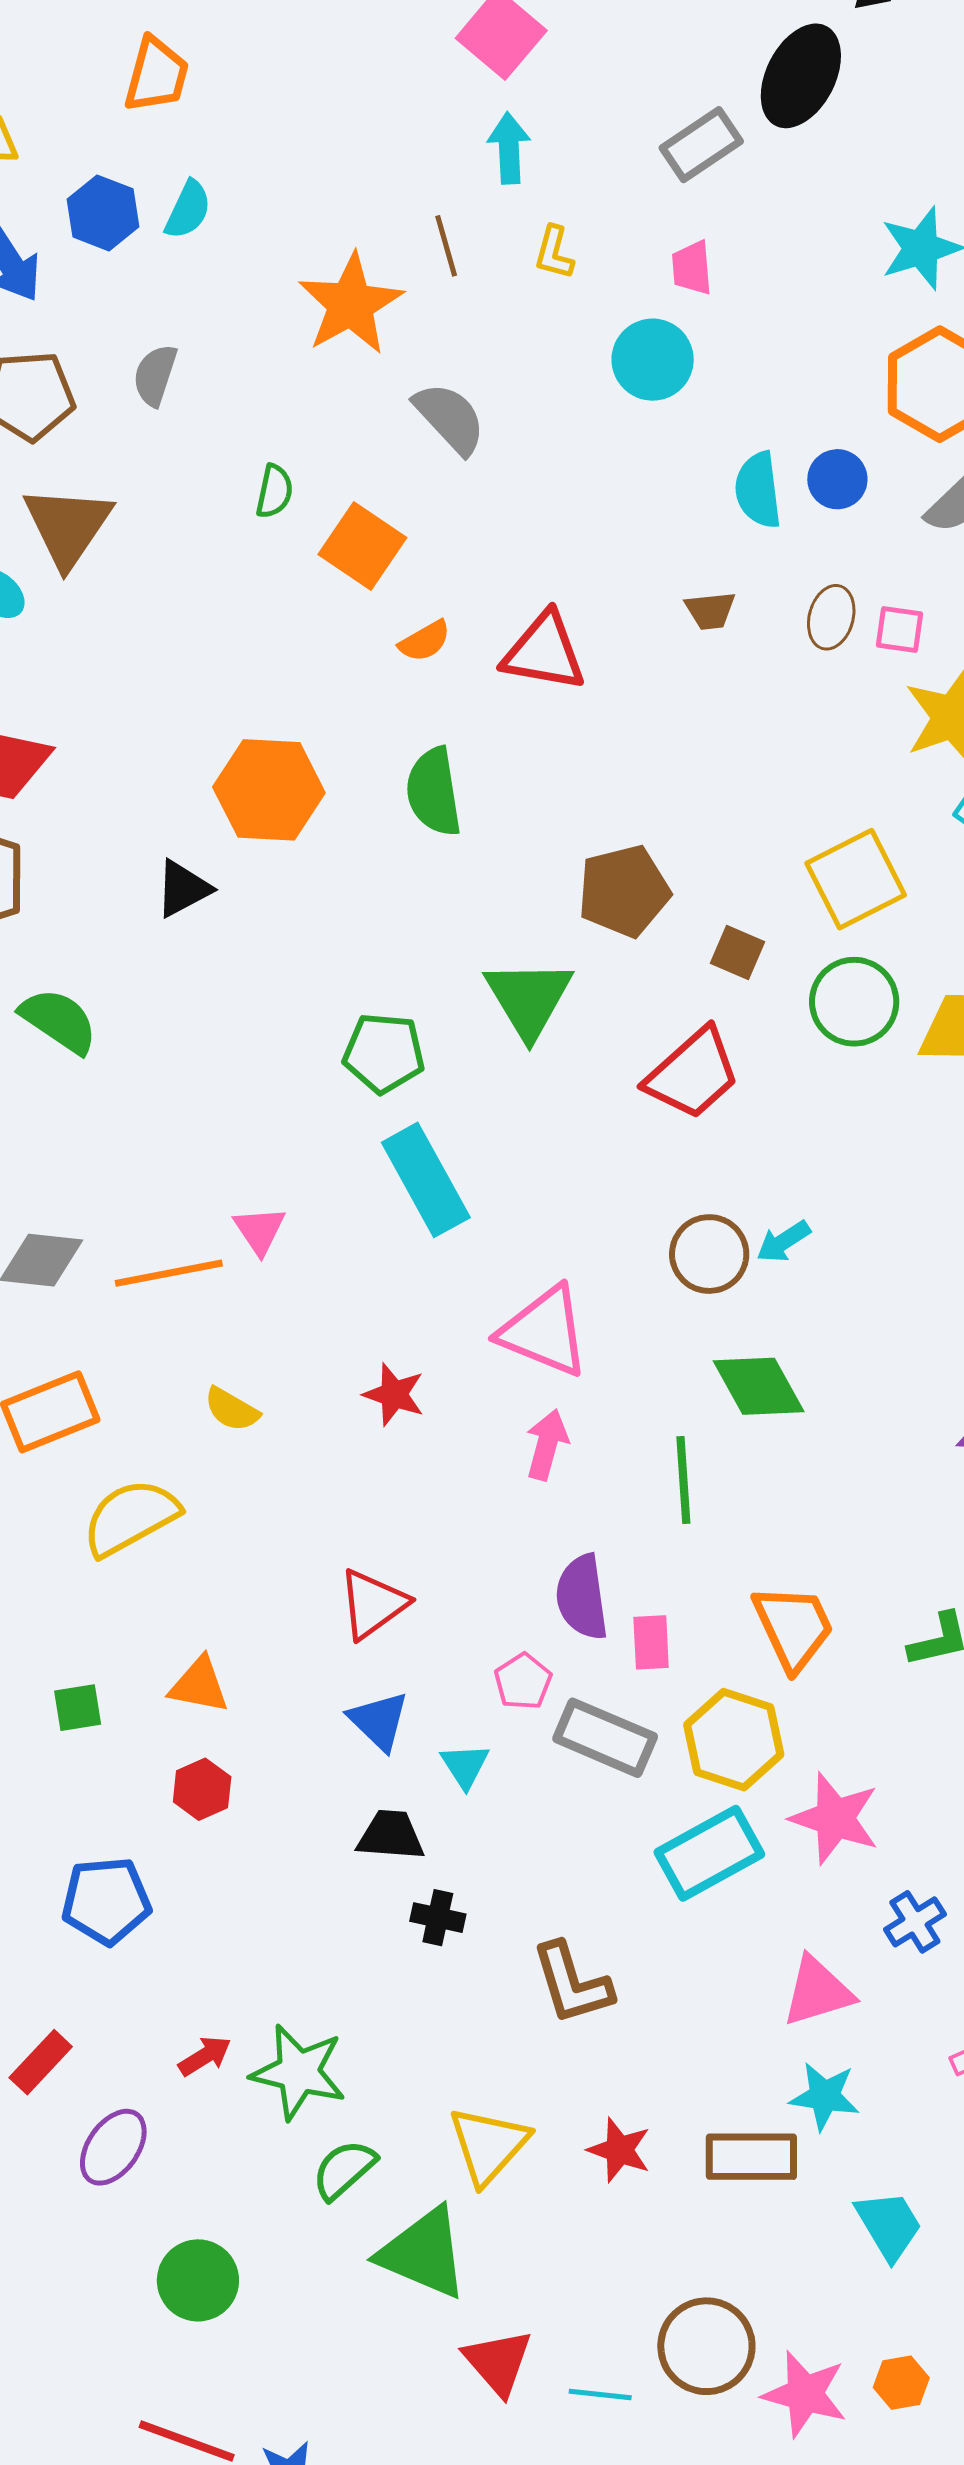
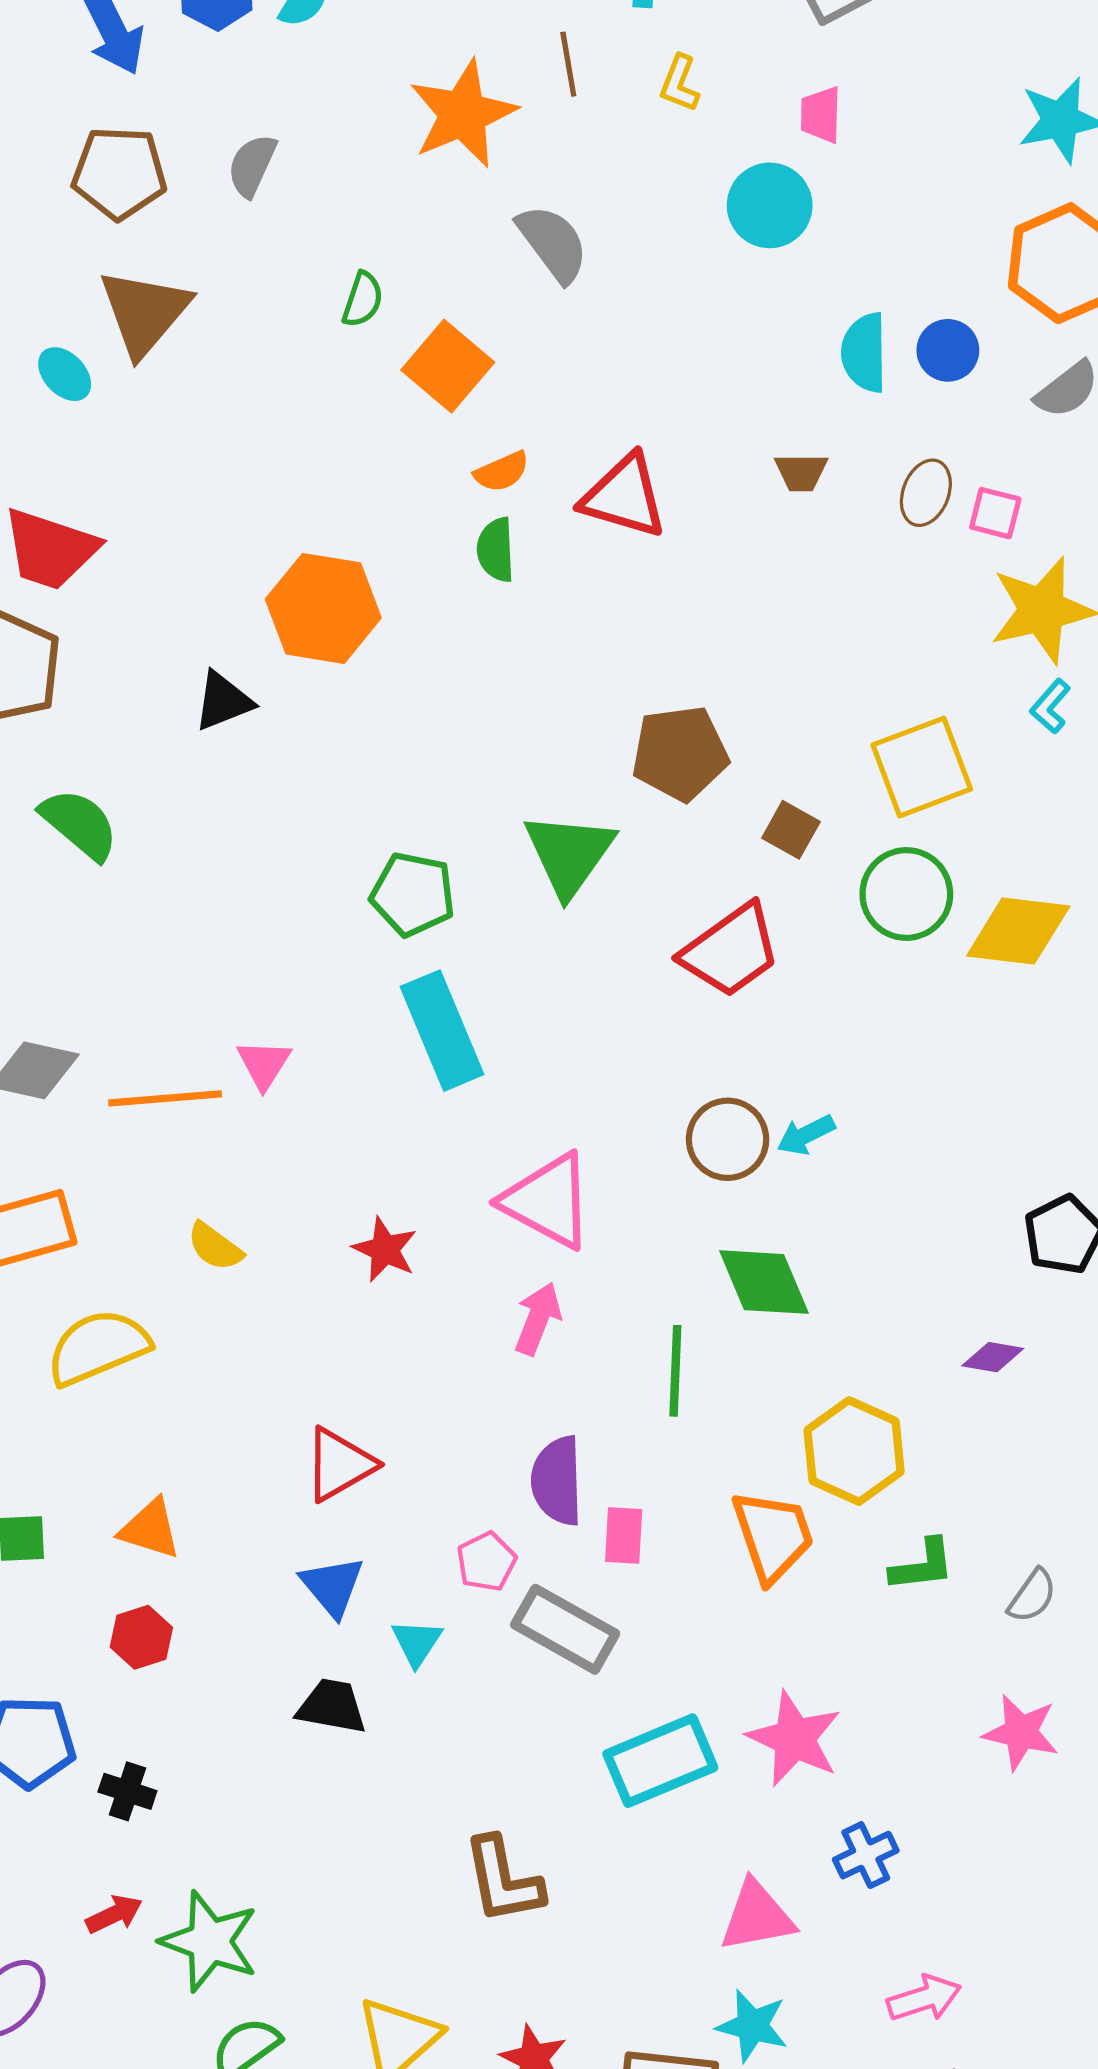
green semicircle: (434, 792) -> (496, 550), moved, size x0.7
yellow hexagon: (734, 1740) -> (854, 1451), moved
black cross: (438, 1918) -> (127, 1791), moved

